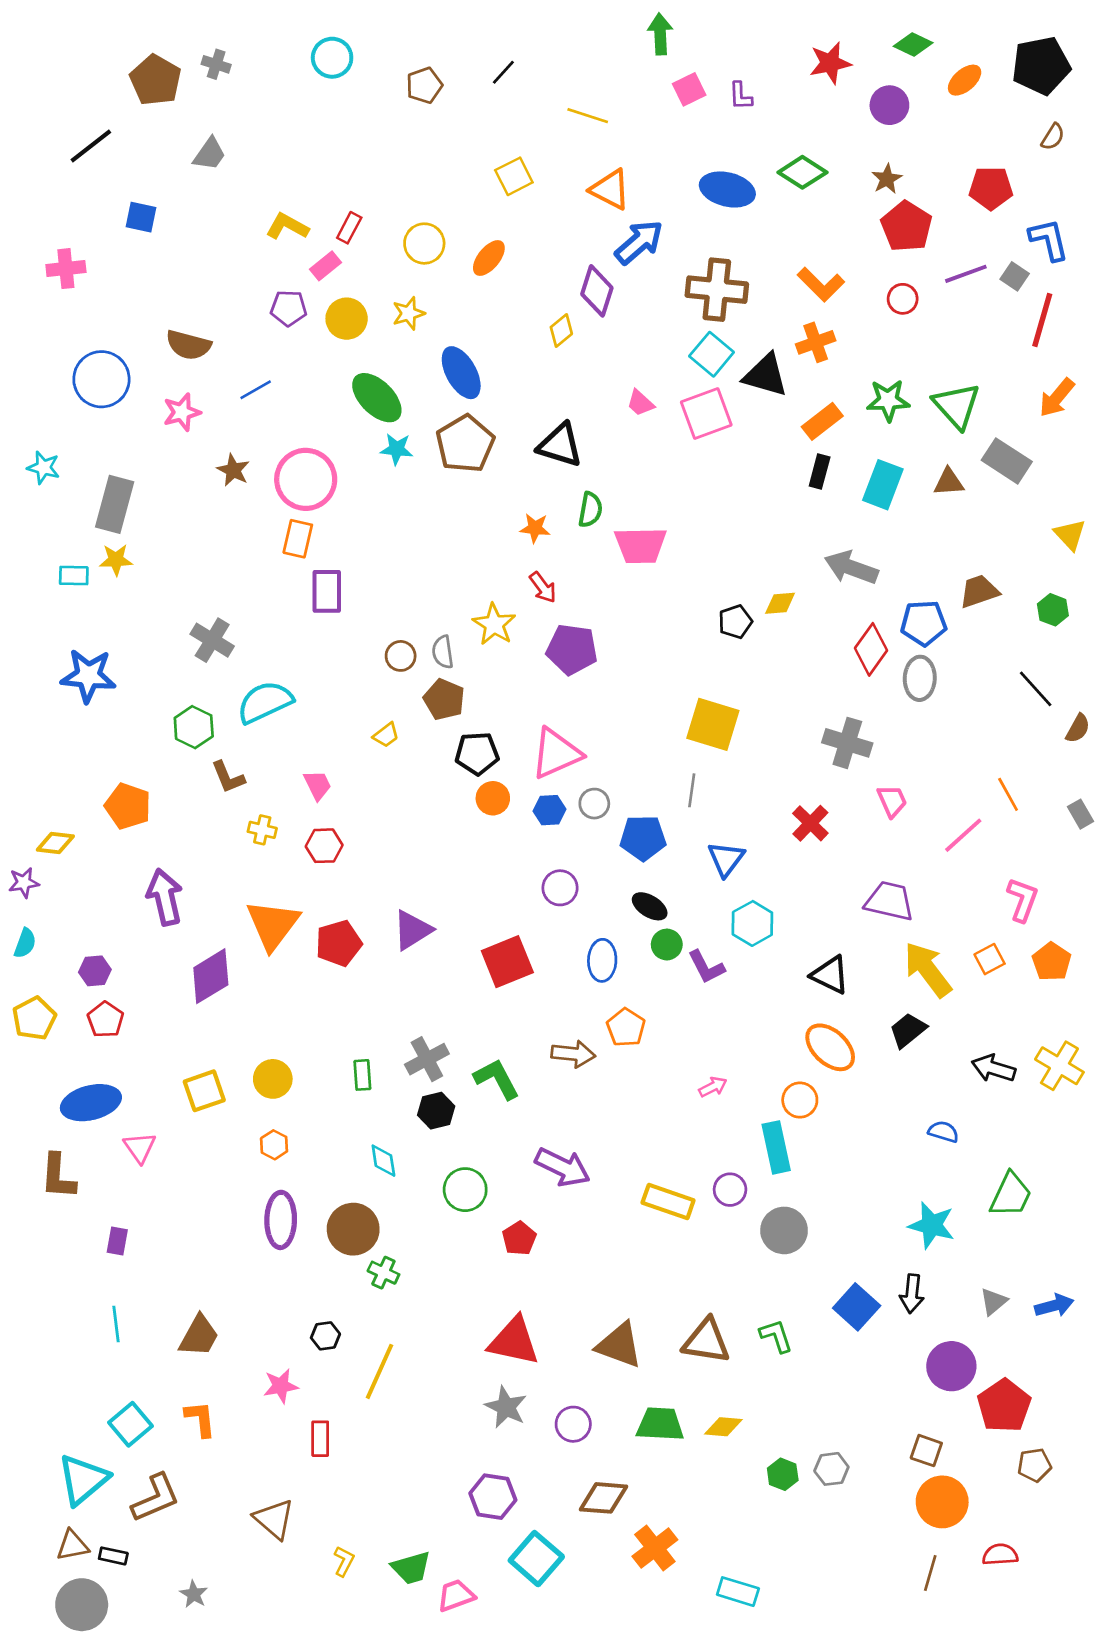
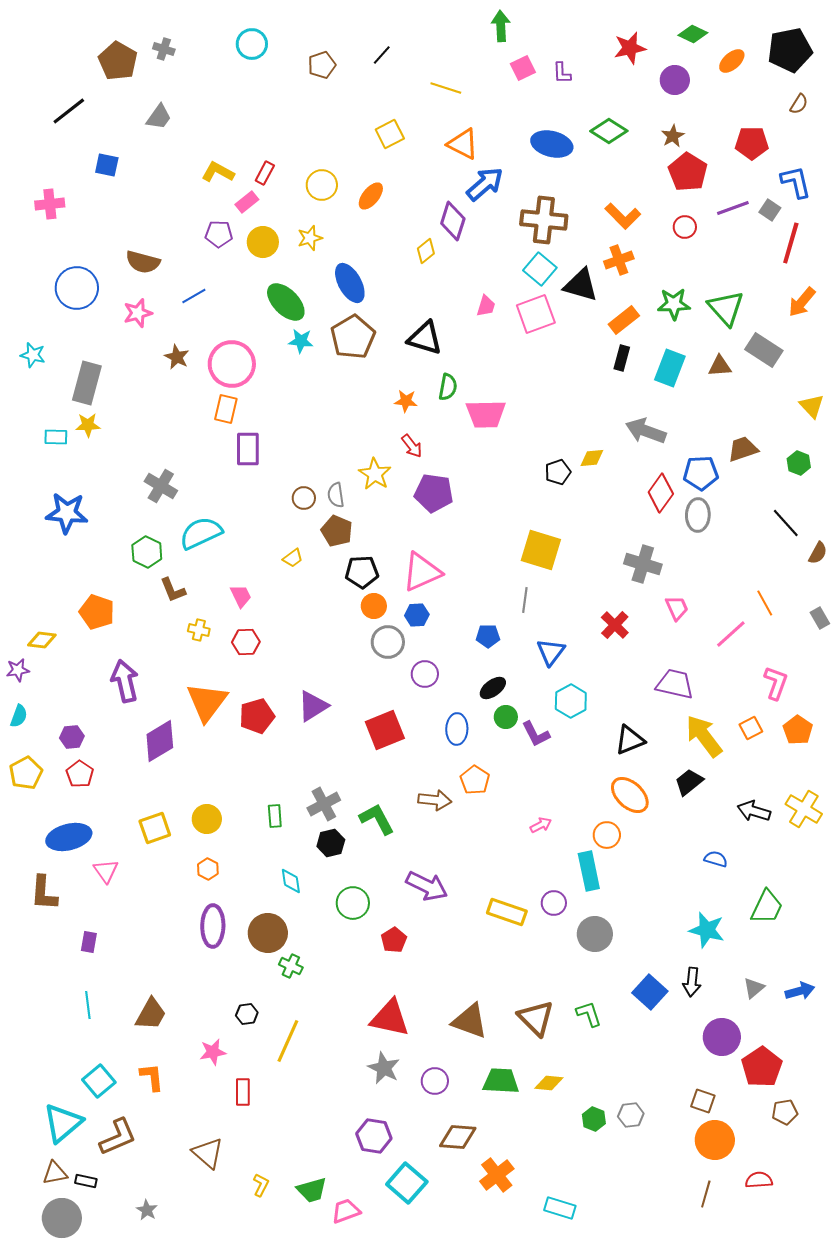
pink trapezoid: (640, 403) -> (486, 306), turned -115
gray circle: (594, 804) -> (388, 642), moved, size x1.4
blue pentagon: (643, 838) -> (488, 636), size x0.7
black ellipse: (650, 906) -> (493, 688), turned -68
black triangle: (830, 975) -> (630, 740), turned -48
brown triangle: (706, 1341) -> (536, 1018), turned 36

